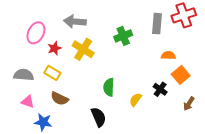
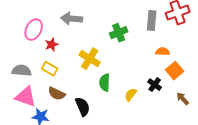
yellow cross: (83, 49) -> (90, 59), moved
pink triangle: (28, 102) -> (26, 97), size x1.6
brown arrow: (189, 104) -> (183, 99), turned 104
black semicircle: (99, 117) -> (83, 107), moved

